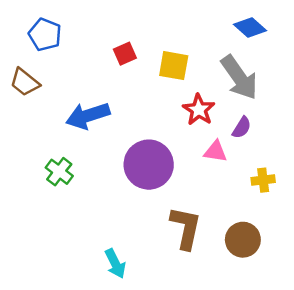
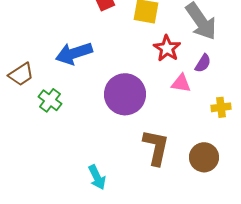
brown trapezoid: (25, 82) -> (21, 74), moved, turned -72

